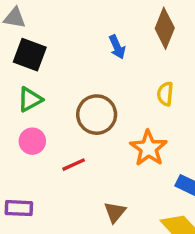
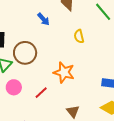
brown circle: (97, 115) -> (25, 53), moved
orange star: (148, 148) -> (64, 72), moved

